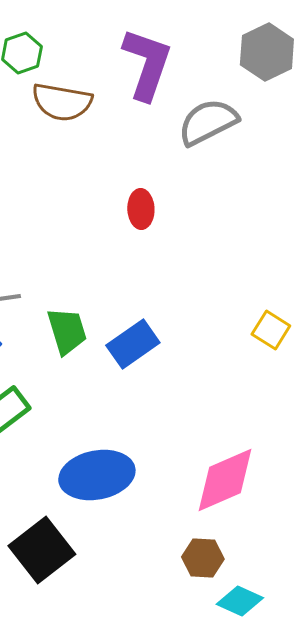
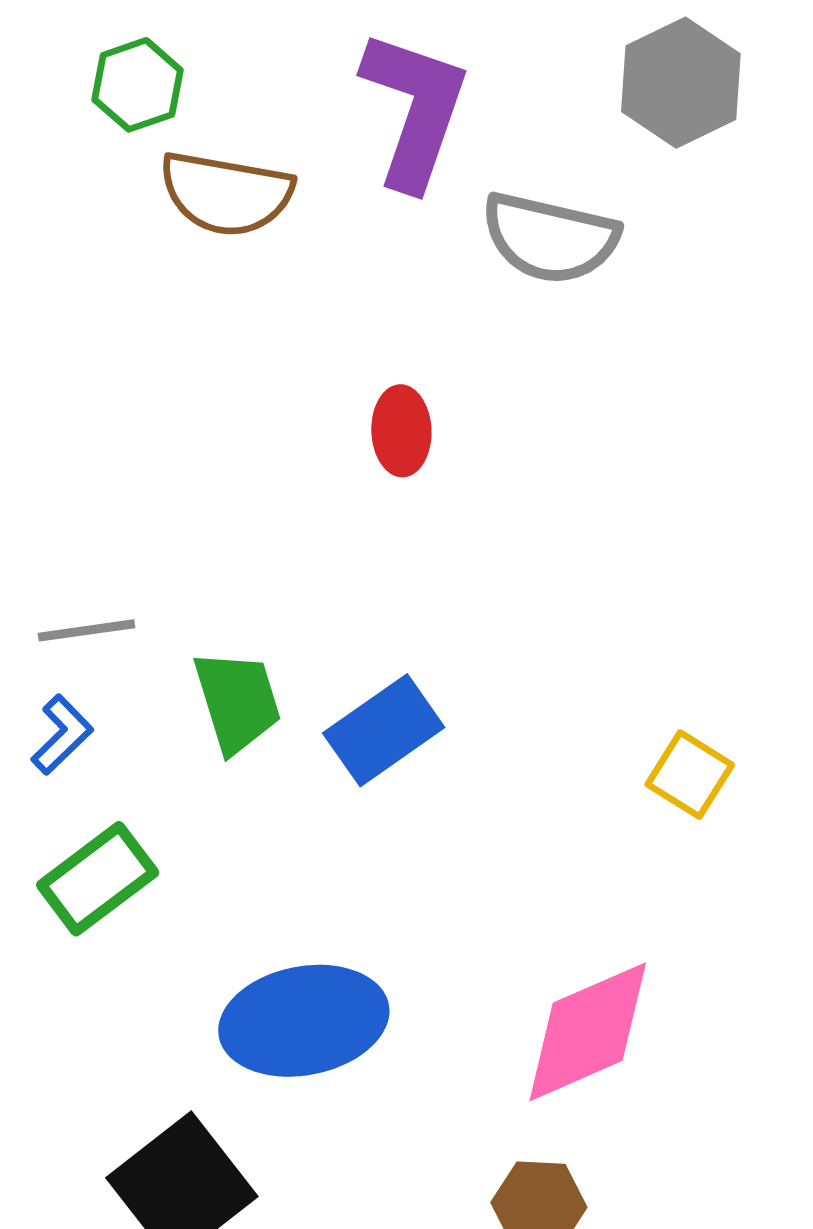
gray semicircle: (208, 122) -> (550, 238), turned -140
yellow square: (271, 330) -> (690, 775), moved

